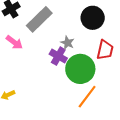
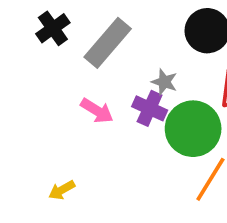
pink arrow: (14, 42) -> (97, 111), moved

